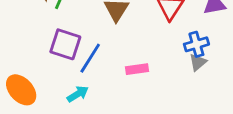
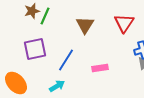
purple square: (65, 44) -> (35, 49), moved, turned -30

